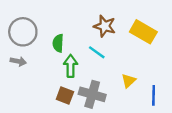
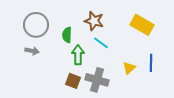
brown star: (105, 26) -> (94, 21), moved
blue line: (154, 95) -> (151, 63), moved

